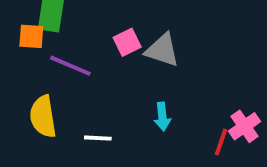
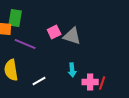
pink cross: (245, 126) -> (90, 82), moved, turned 35
white line: (98, 138) -> (39, 81), turned -32

